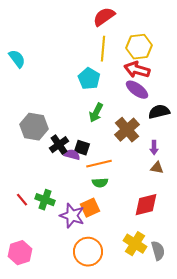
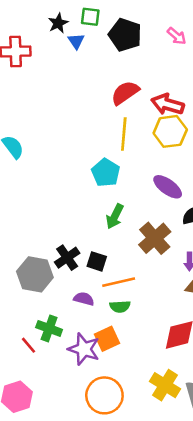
red arrow: (137, 70) -> (168, 104), moved
gray hexagon: (34, 127) -> (35, 274), moved
purple semicircle: (72, 155) -> (84, 299), moved
red line: (22, 200) -> (28, 345), moved

